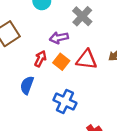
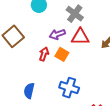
red triangle: (87, 60) -> (80, 37), moved
blue semicircle: (27, 85) -> (29, 91), moved

